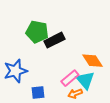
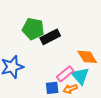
blue square: (38, 92) -> (52, 88), moved

